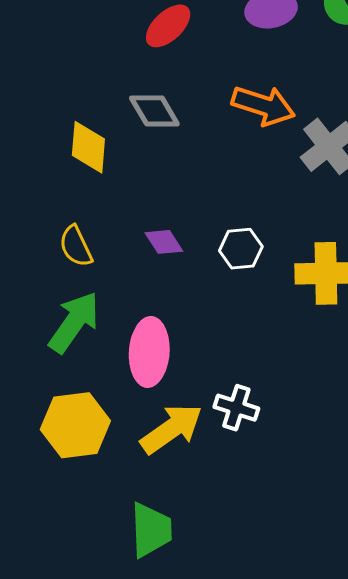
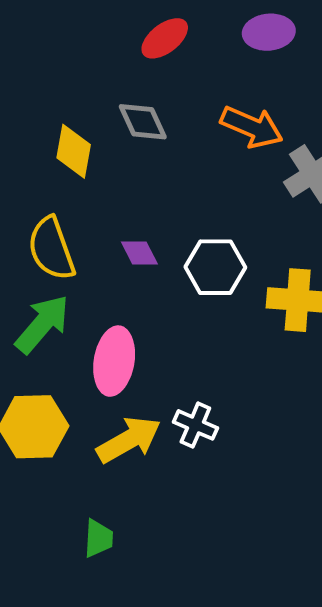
yellow semicircle: (76, 246) -> (51, 249), size x1.5
white hexagon: (241, 249) -> (215, 267), size x1.4
green trapezoid: (151, 530) -> (98, 538), size x0.7

